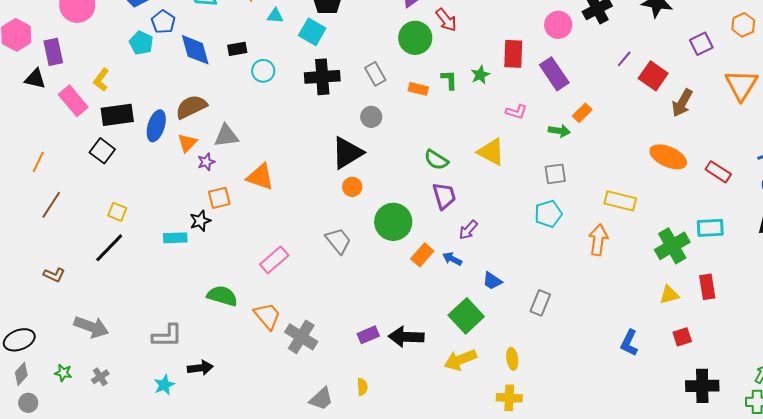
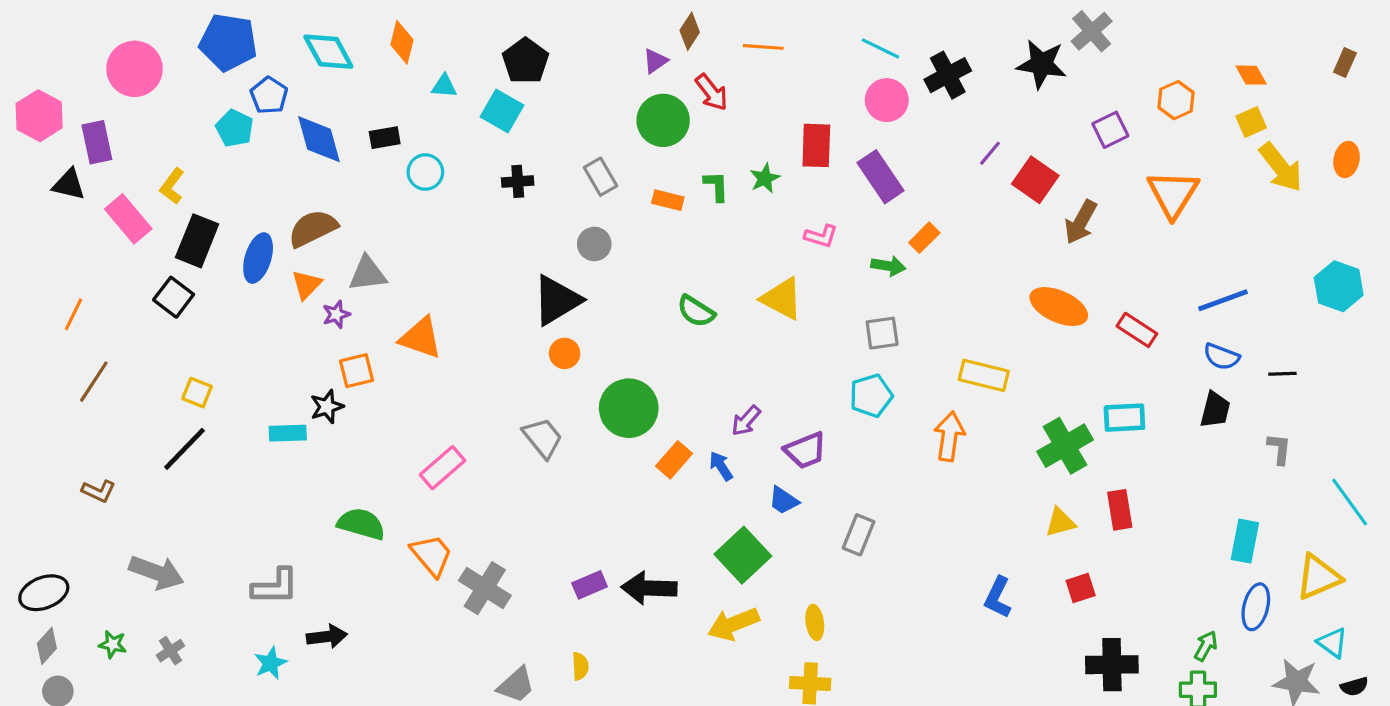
black cross: (322, 77) -> (518, 181), size x0.6
black rectangle: (117, 115) -> (197, 241), turned -60
purple trapezoid: (444, 196) -> (805, 450), moved, turned 84
blue arrow: (452, 259) -> (721, 466), turned 30

